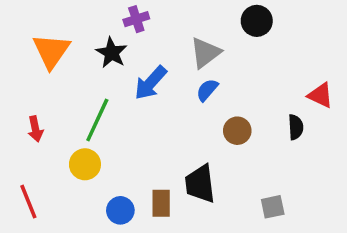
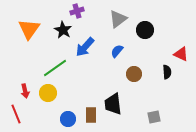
black circle: (257, 21) -> (145, 30), moved
gray triangle: (205, 53) -> (118, 19), moved
green line: (97, 120) -> (55, 68), turned 30
red arrow: (35, 129) -> (25, 91), moved

